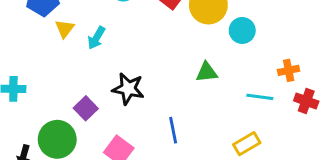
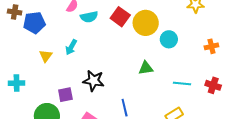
yellow triangle: (65, 29) -> (46, 56), moved
orange cross: (289, 70) -> (211, 46), moved
purple square: (86, 108) -> (65, 95), turned 35

